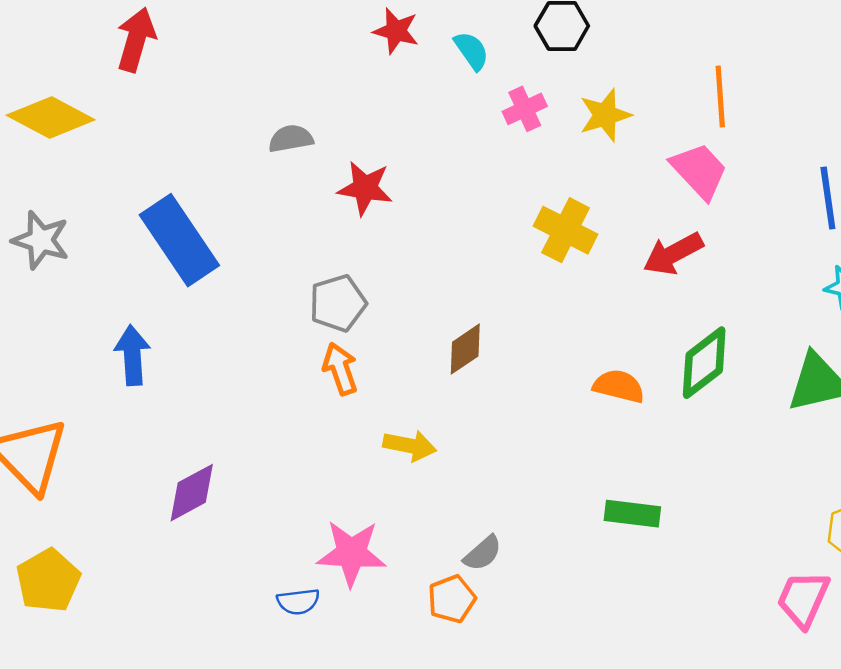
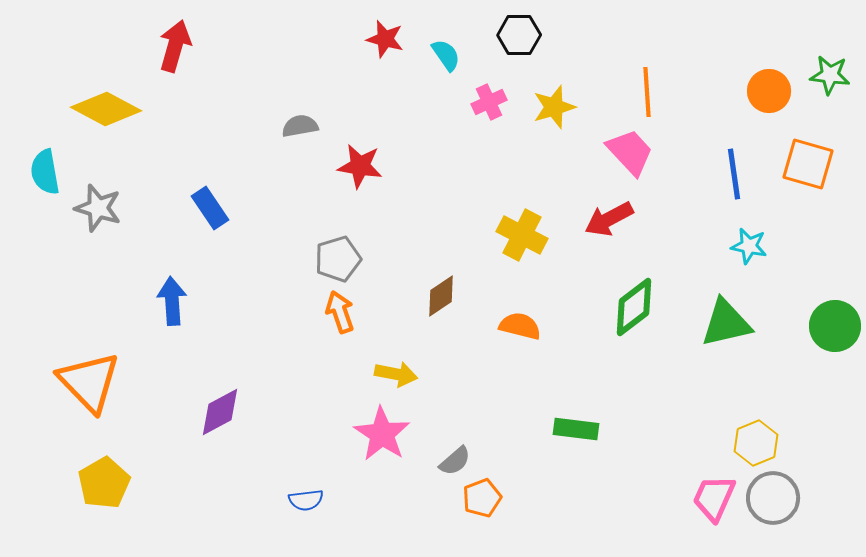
yellow cross: (566, 230) -> (522, 235), moved
blue rectangle: (179, 240) -> (210, 208), size x0.6
orange semicircle: (619, 386) -> (520, 326), moved
pink star: (351, 553) -> (382, 434), moved, turned 30
orange pentagon: (452, 599) -> (482, 498), moved

